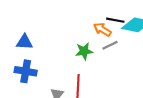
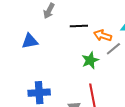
black line: (115, 20) -> (79, 26), moved
blue triangle: (24, 42) -> (30, 41), moved

